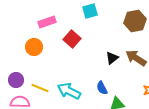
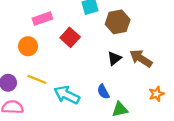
brown hexagon: (135, 21) -> (118, 22), moved
yellow line: (40, 88) -> (37, 79), moved

